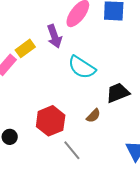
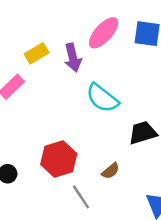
yellow rectangle: (25, 48) -> (37, 53), moved
brown semicircle: (93, 116) -> (111, 171), moved

